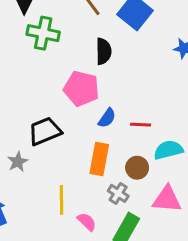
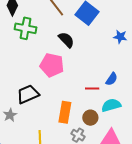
black semicircle: (104, 51) -> (66, 40), turned -42
blue semicircle: (107, 118) -> (112, 79), moved

